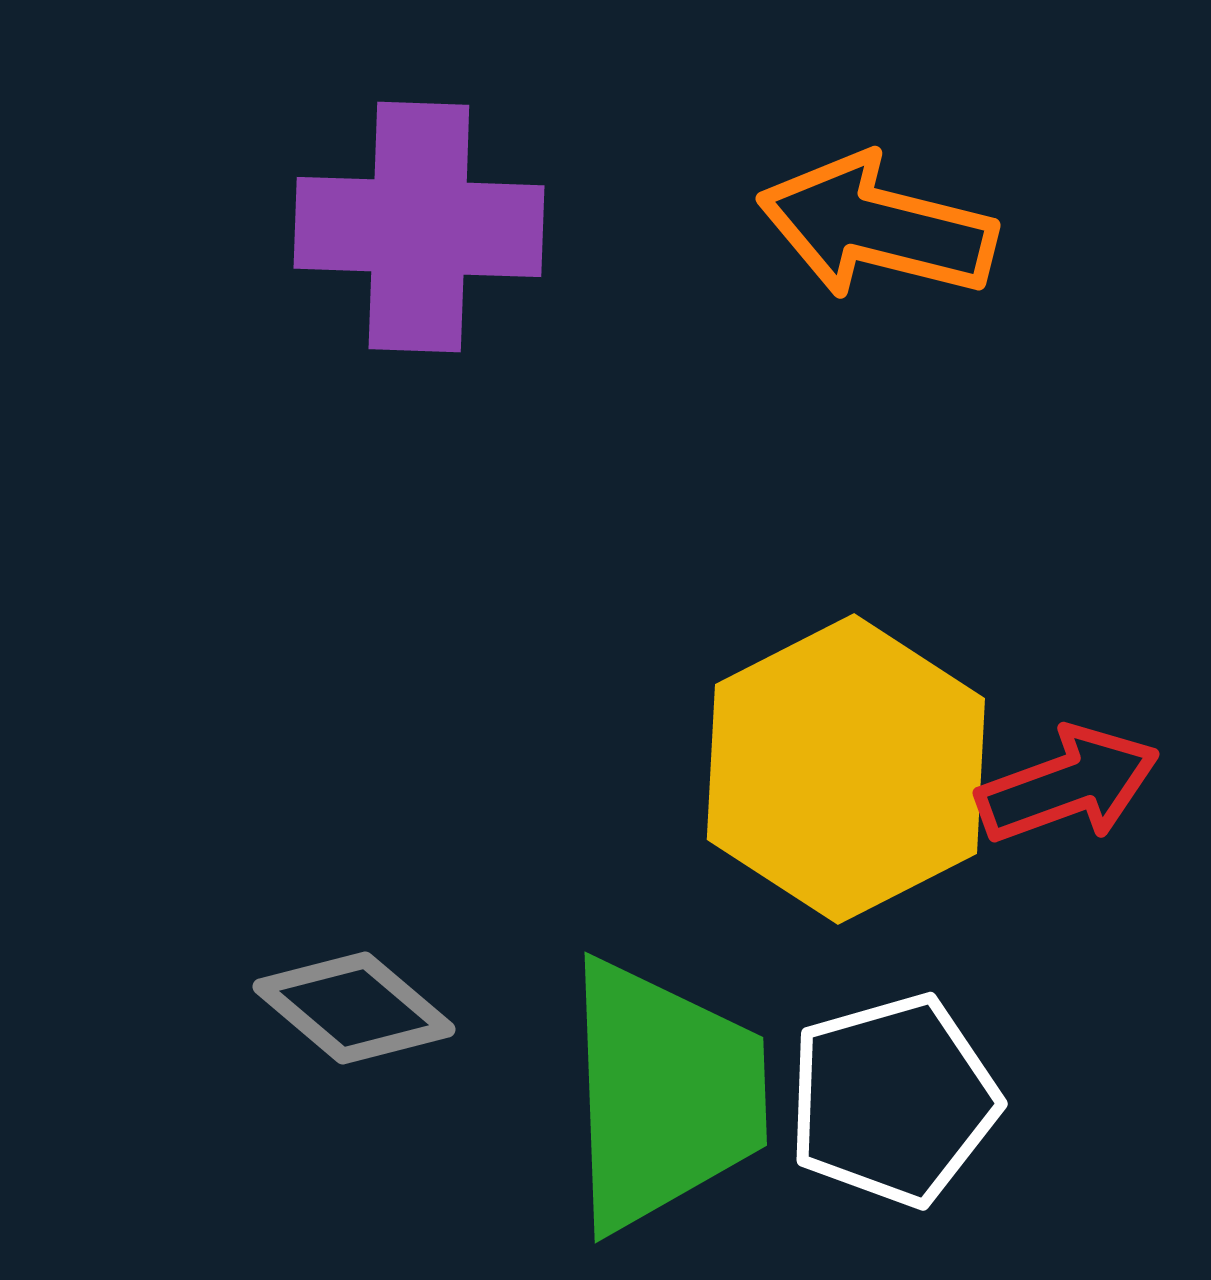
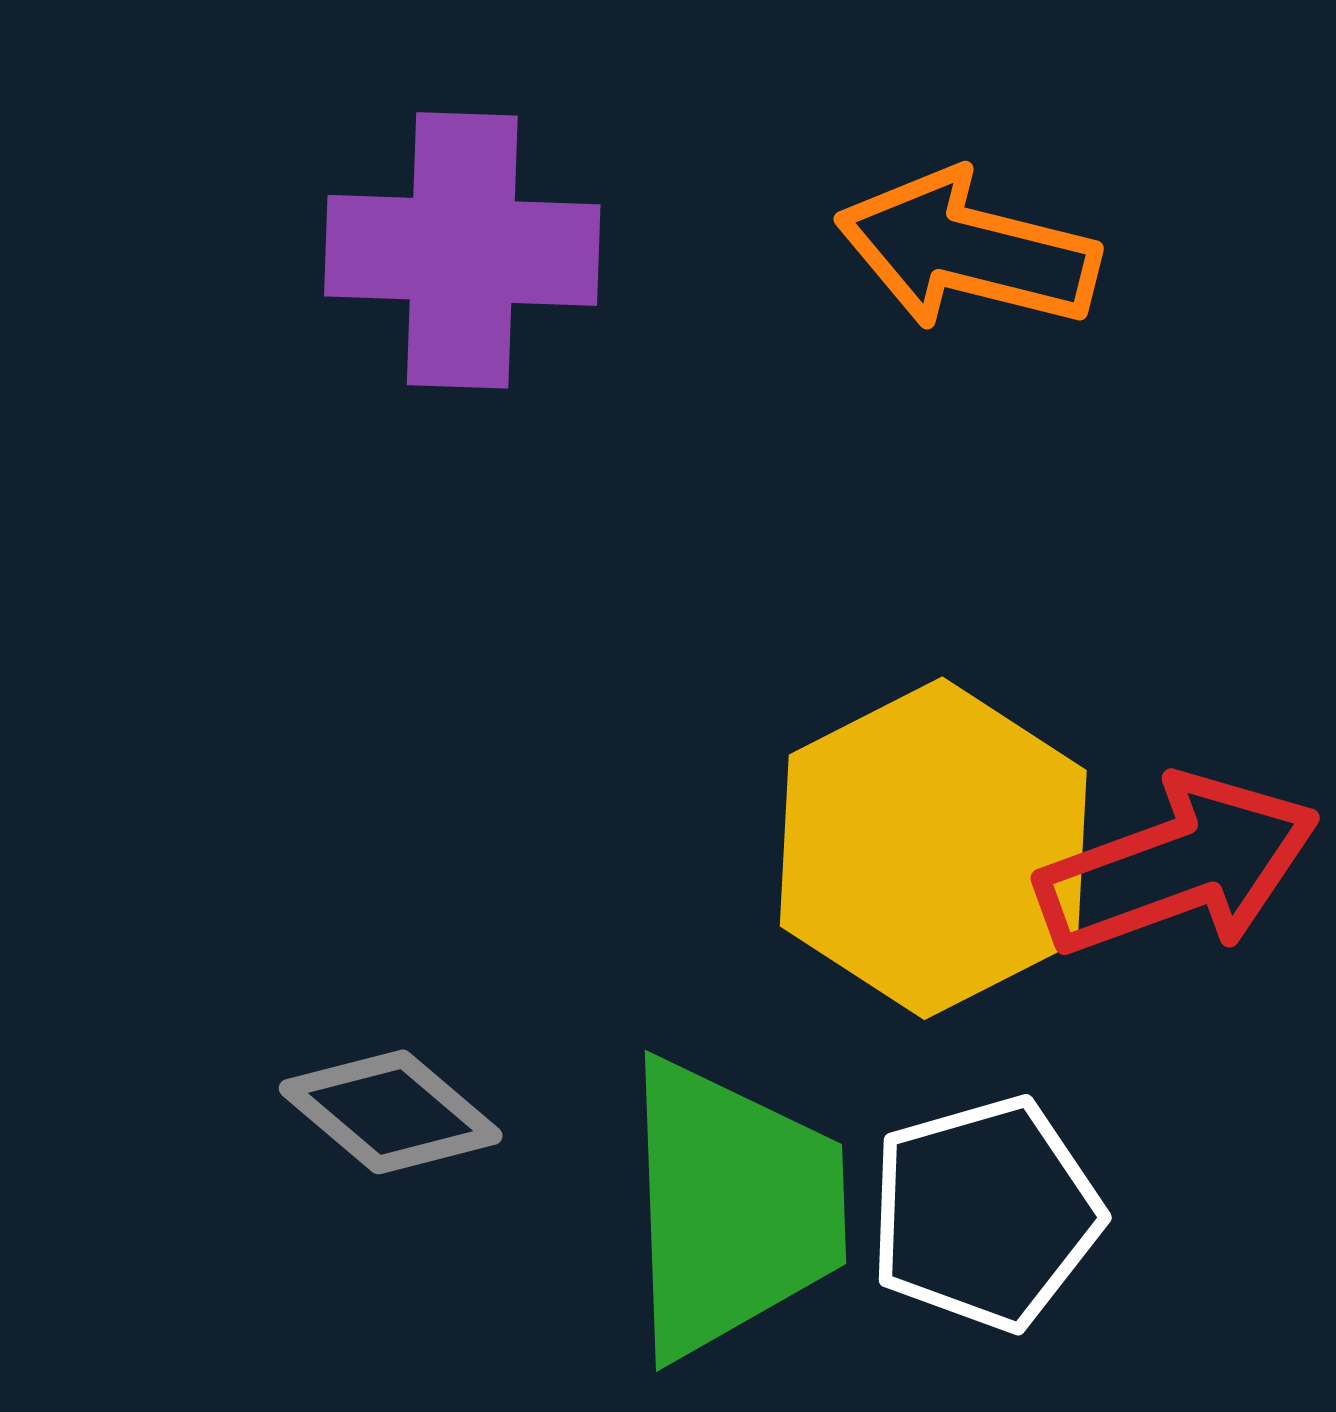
red arrow: (1068, 785) -> (1178, 866), size x1.4

